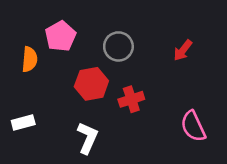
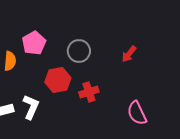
white L-shape: (88, 138) -> (31, 107), moved

